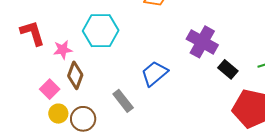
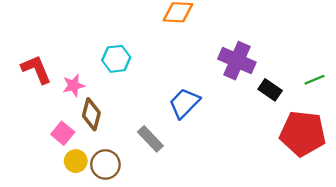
cyan hexagon: (101, 31) -> (116, 59), size x0.7

